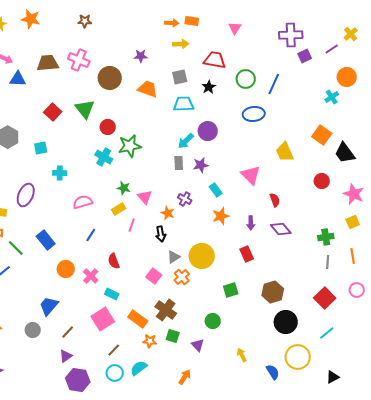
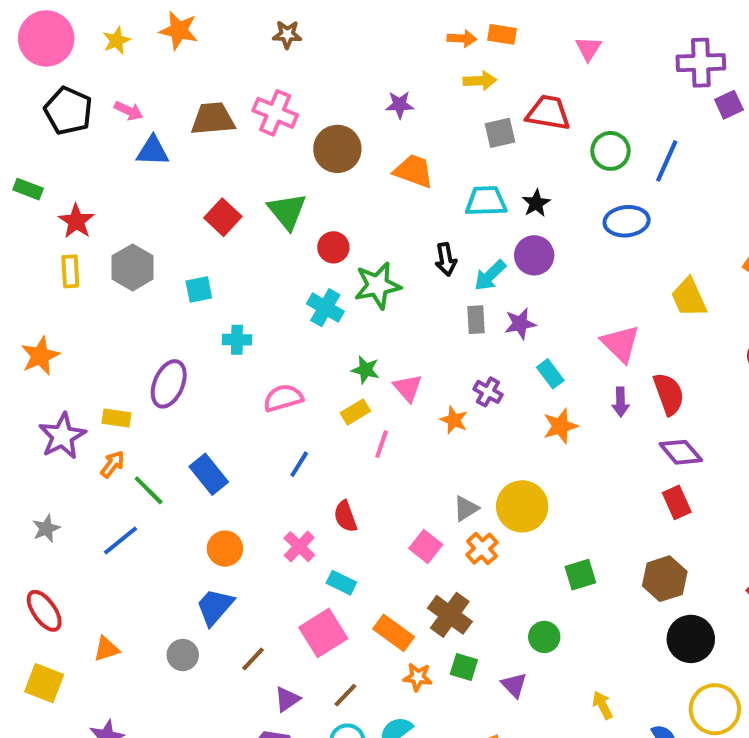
gray square: (180, 77) -> (500, 133), moved
black star: (209, 87) -> (536, 203), moved
red semicircle: (275, 200) -> (669, 394), size x1.5
purple arrow: (251, 223) -> (621, 402), moved
black arrow: (161, 234) -> (446, 259), moved
red rectangle: (247, 254) -> (677, 502), moved
orange circle: (66, 269) -> (225, 549), moved
purple triangle: (66, 356) -> (287, 699), moved

